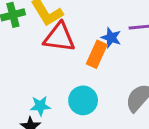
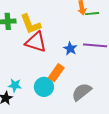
orange rectangle: (97, 54) -> (56, 73), moved

